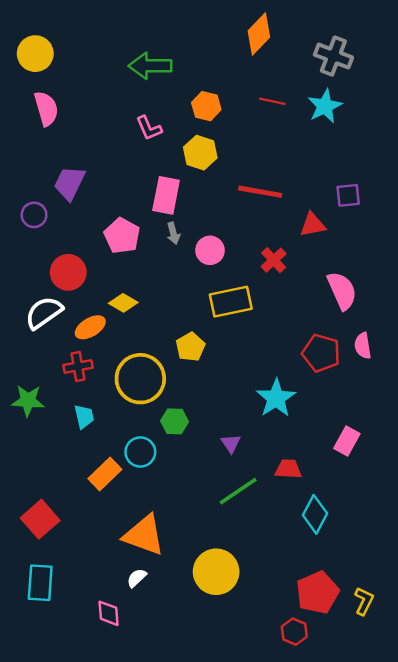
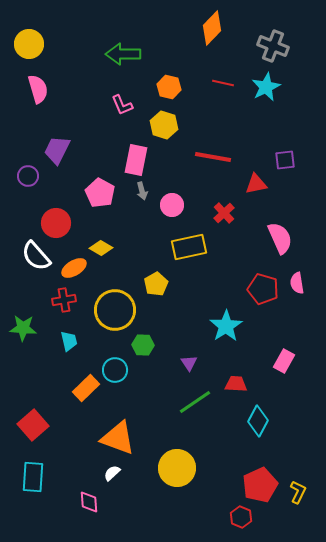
white semicircle: (44, 313) -> (36, 256), turned -96

